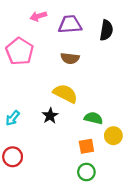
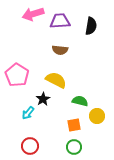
pink arrow: (38, 16) -> (33, 14), size x1.5
pink pentagon: (20, 51) -> (17, 75), moved
cyan arrow: (13, 118) -> (28, 113), moved
red circle: (13, 157) -> (30, 146), moved

